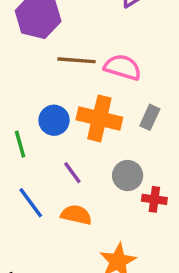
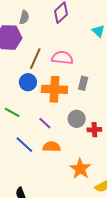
brown line: (76, 60) -> (35, 59), turned -60
blue circle: (54, 120) -> (28, 82), moved
green line: (20, 144) -> (12, 112), turned -35

